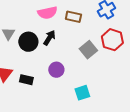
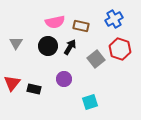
black arrow: (49, 38) -> (70, 47), moved
black circle: (28, 42) -> (48, 46), moved

